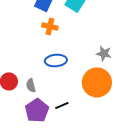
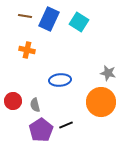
orange cross: (50, 26) -> (27, 50), moved

